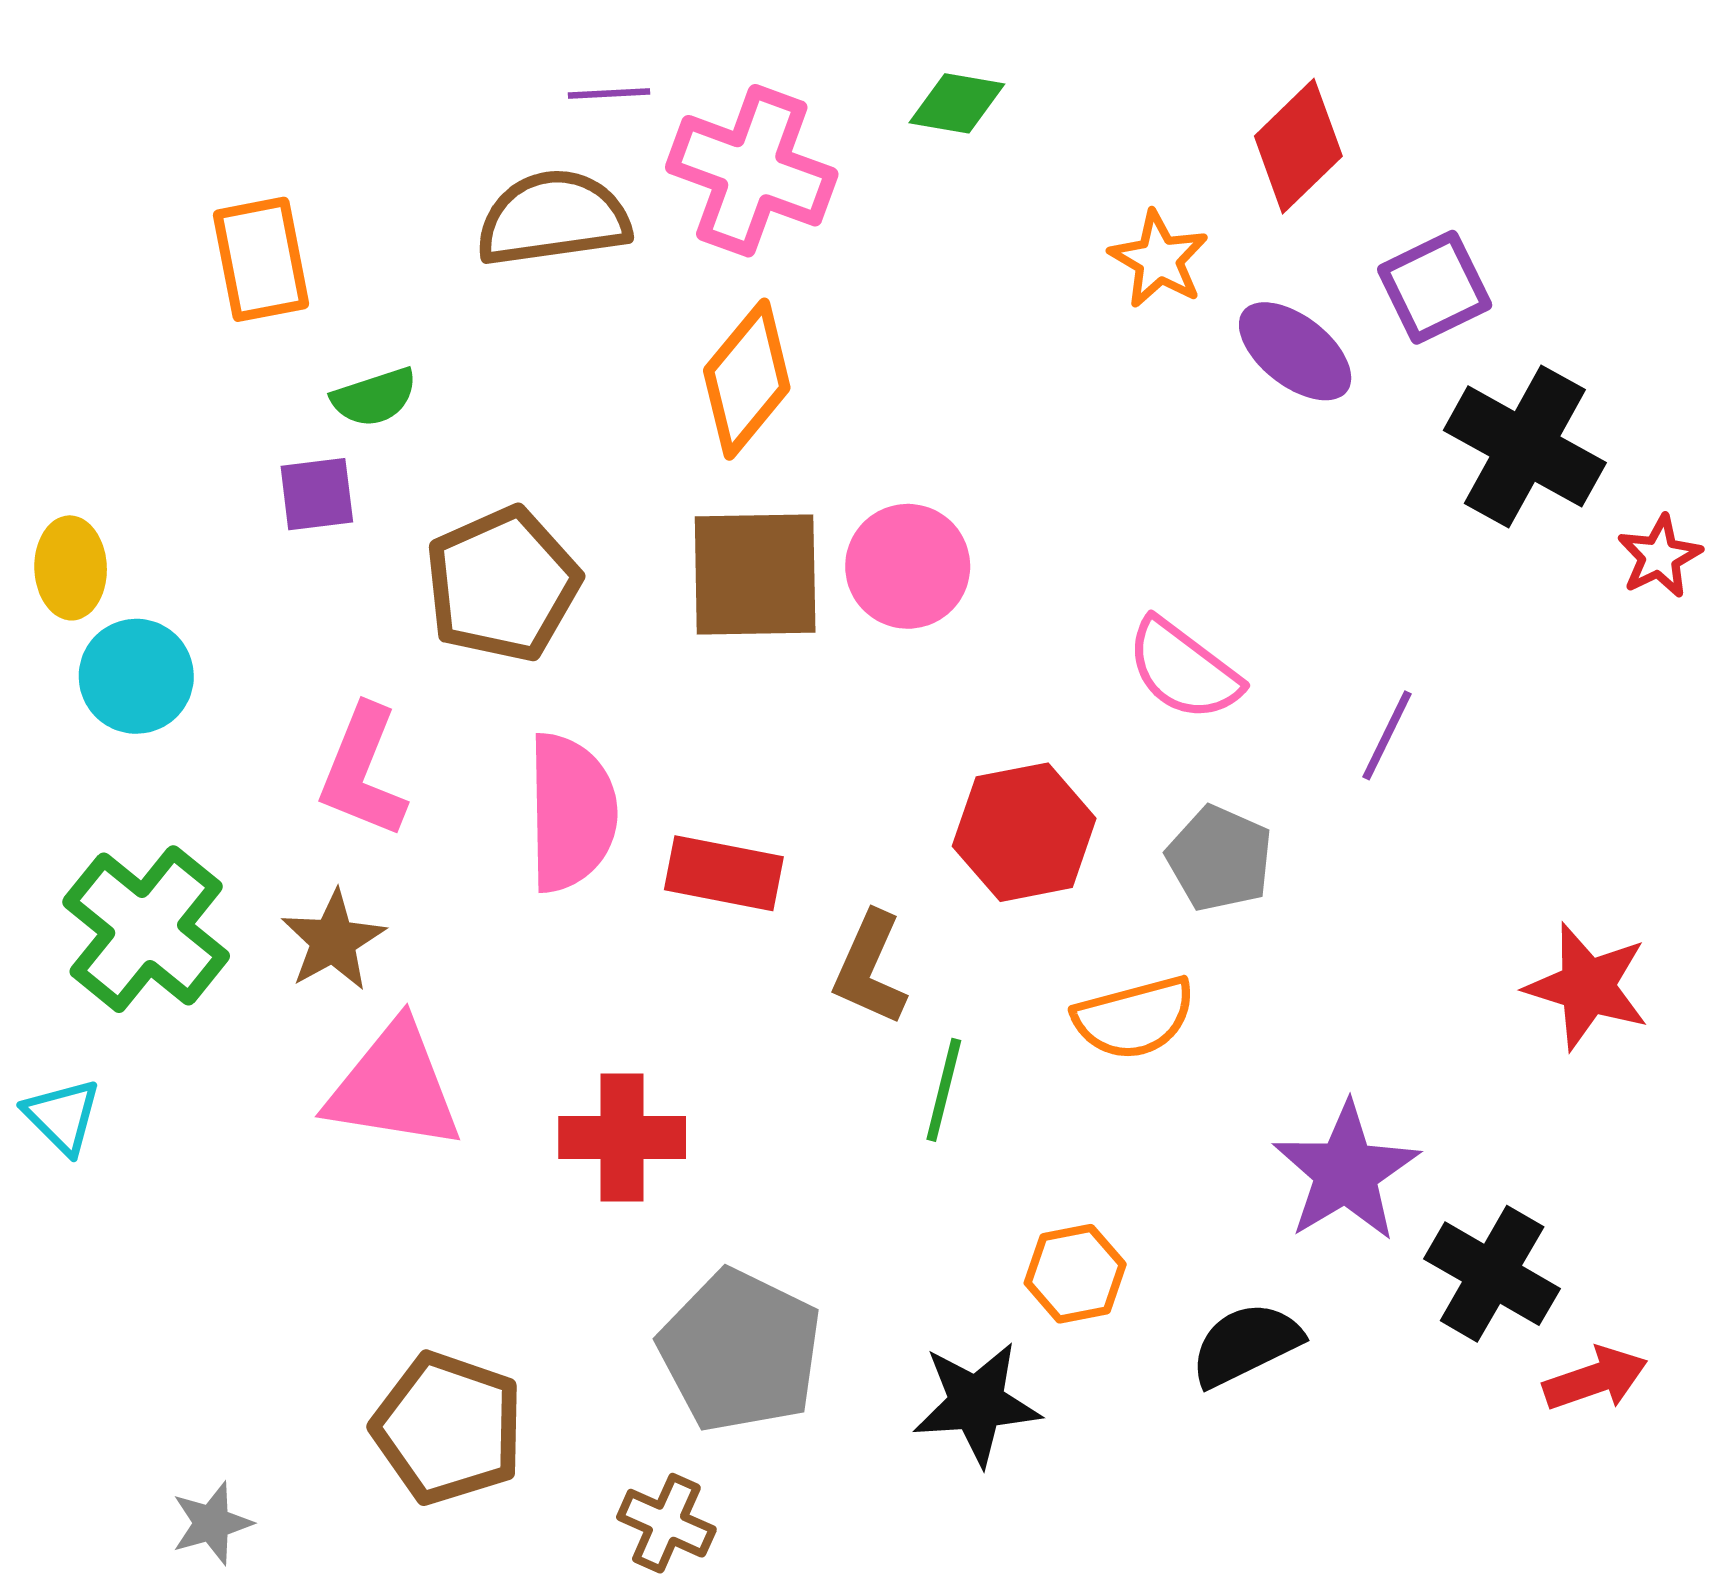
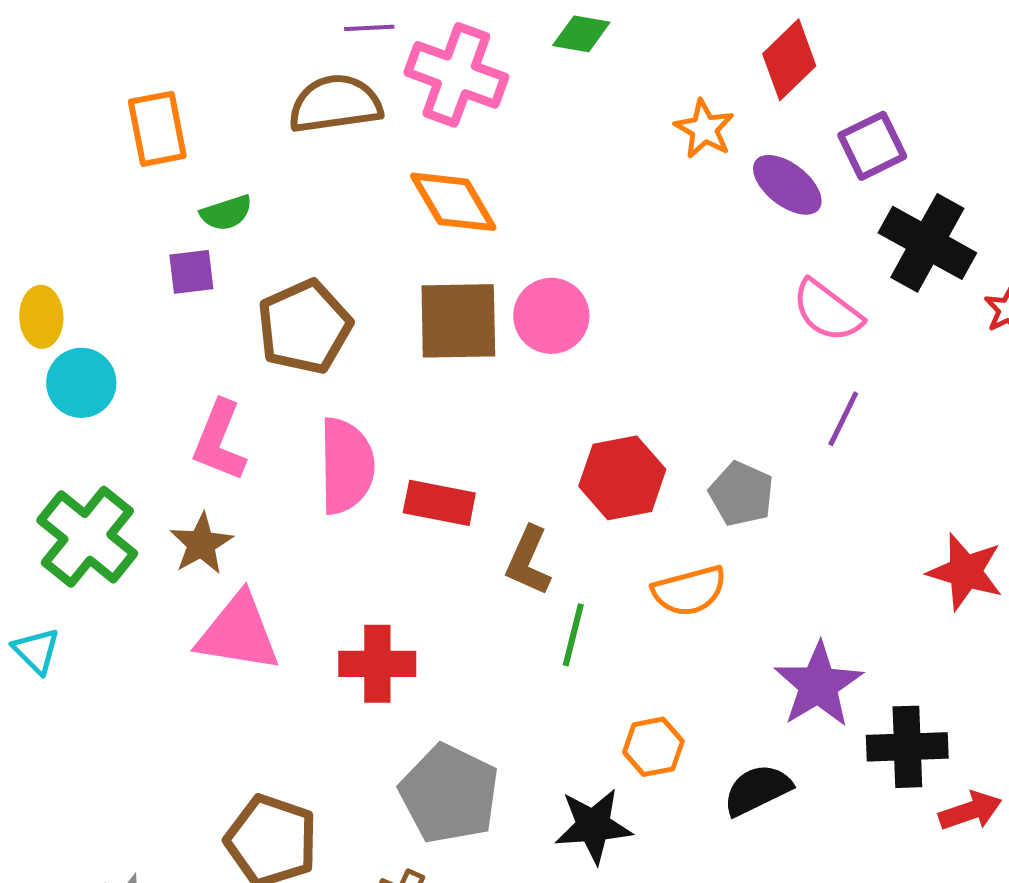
orange diamond: (747, 379) -> (453, 202), turned -70
pink semicircle: (1183, 670) -> (827, 311), moved
black cross: (1492, 1274) -> (907, 747), turned -32

